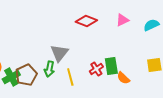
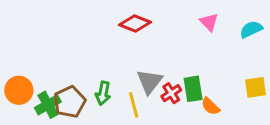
pink triangle: (122, 20) -> (209, 22), turned -48
red diamond: (86, 21) -> (135, 24), moved
gray triangle: (59, 53) -> (149, 82), moved

